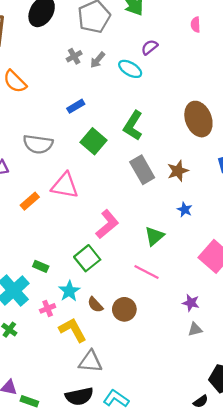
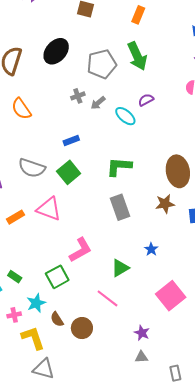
green L-shape: (133, 126) -> (119, 167), turned 52
green square: (93, 141) -> (69, 172), moved
brown star: (178, 171) -> (165, 204), moved

